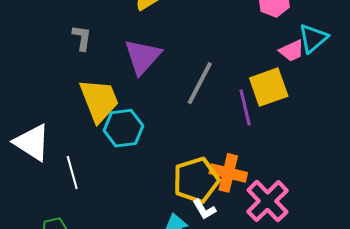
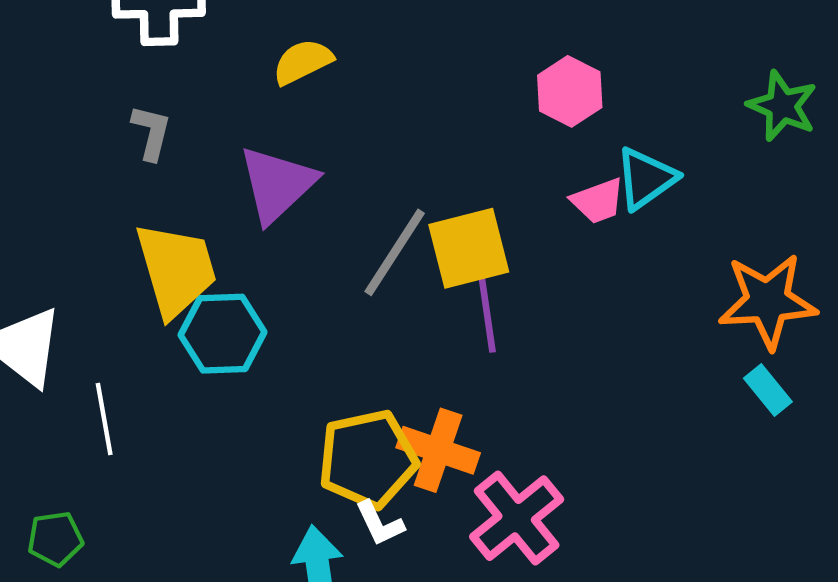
yellow square: (269, 87) -> (469, 248), moved

